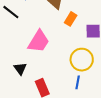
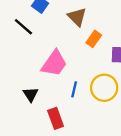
blue line: (78, 82) -> (74, 89), moved

